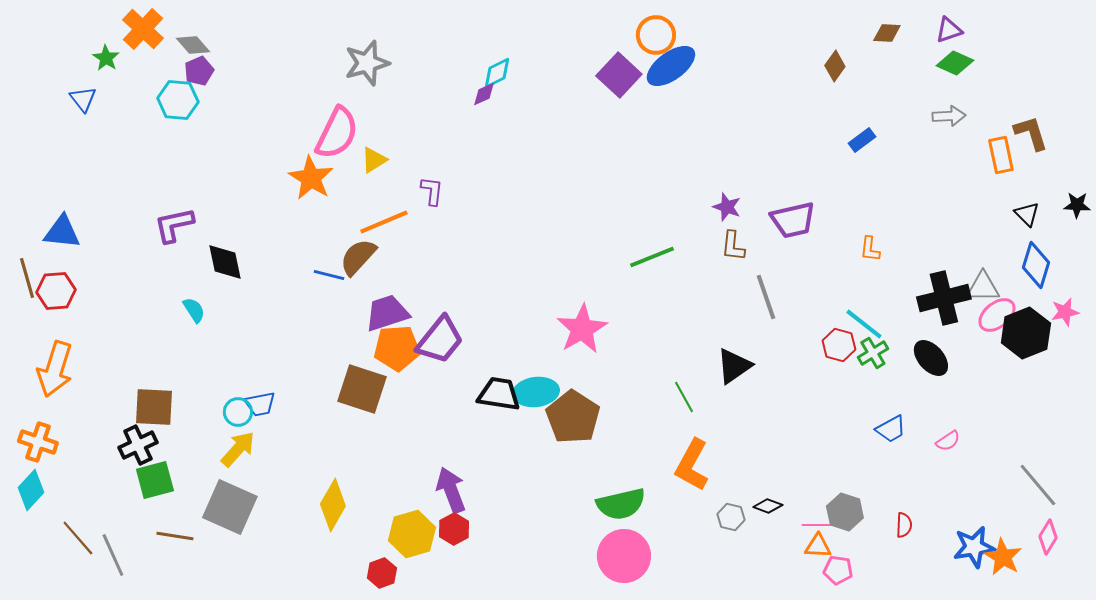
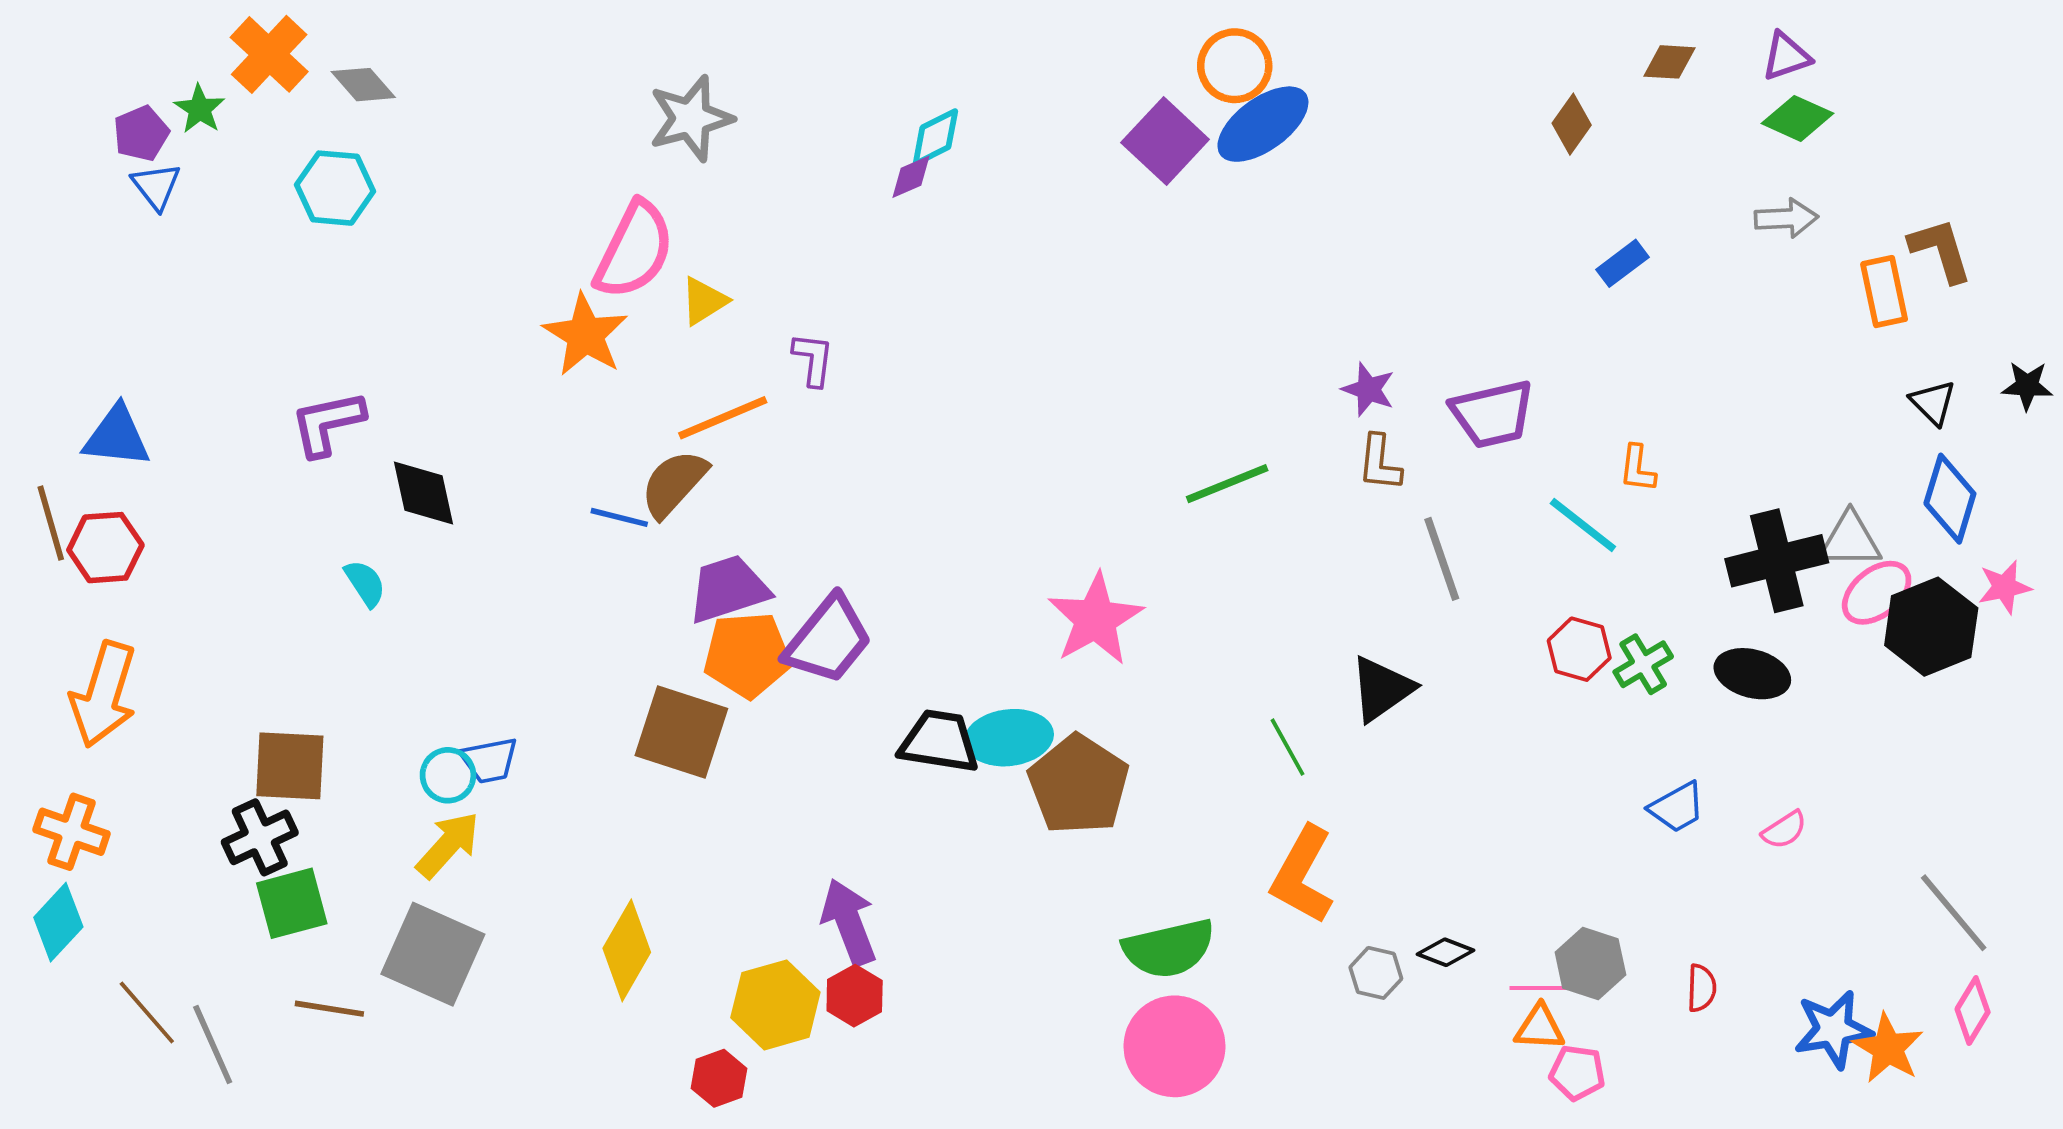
purple pentagon: (199, 71) -> (141, 133), moved
cyan line: (864, 324) -> (1583, 525), moved
black ellipse: (931, 358) -> (1752, 674), turned -33

